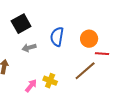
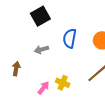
black square: (21, 24) -> (40, 16), moved

